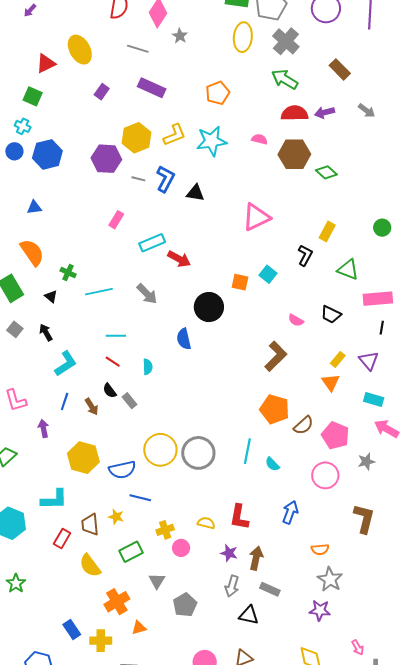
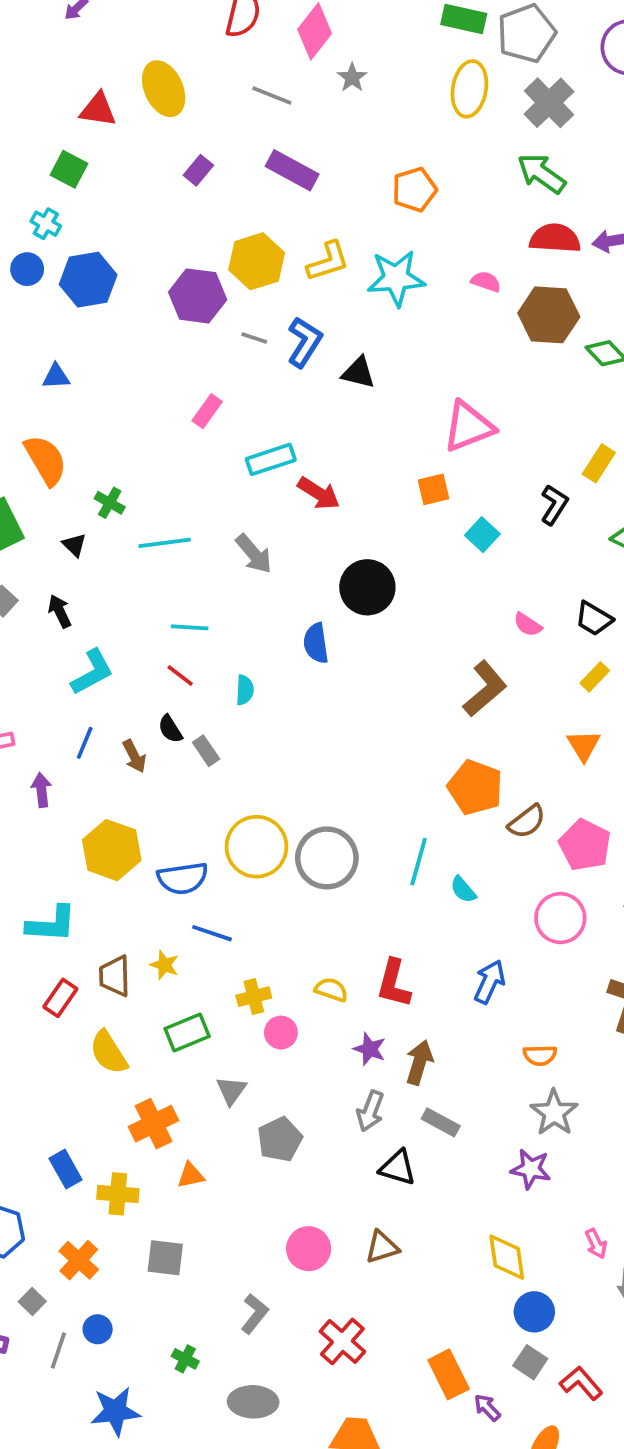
red triangle: (46, 63) -> (98, 110), turned 30
orange square: (240, 282) -> (433, 489), moved, turned -30
yellow rectangle: (338, 359) -> (595, 677), moved

